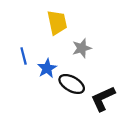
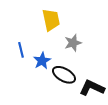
black L-shape: (103, 99) -> (92, 88), turned 50

